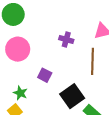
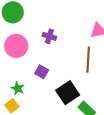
purple cross: (66, 39) -> (49, 36), moved

